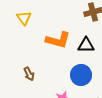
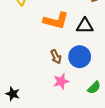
brown arrow: (29, 74) -> (56, 57), moved

